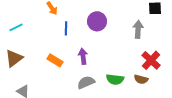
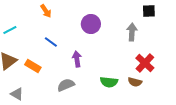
blue line: (66, 28) -> (51, 42), moved, turned -56
orange rectangle: (55, 60) -> (33, 66), moved
gray semicircle: (86, 82) -> (66, 85), moved

